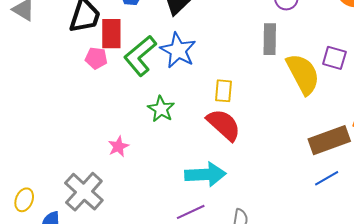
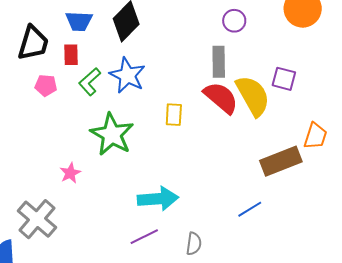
red rectangle: (111, 34) -> (71, 55), moved, size x0.7
green L-shape: (140, 56) -> (90, 82), size x0.7
green star: (161, 109) -> (112, 134), size x1.6
red semicircle: (224, 125) -> (221, 98), moved
blue line: (327, 178) -> (250, 209), moved

